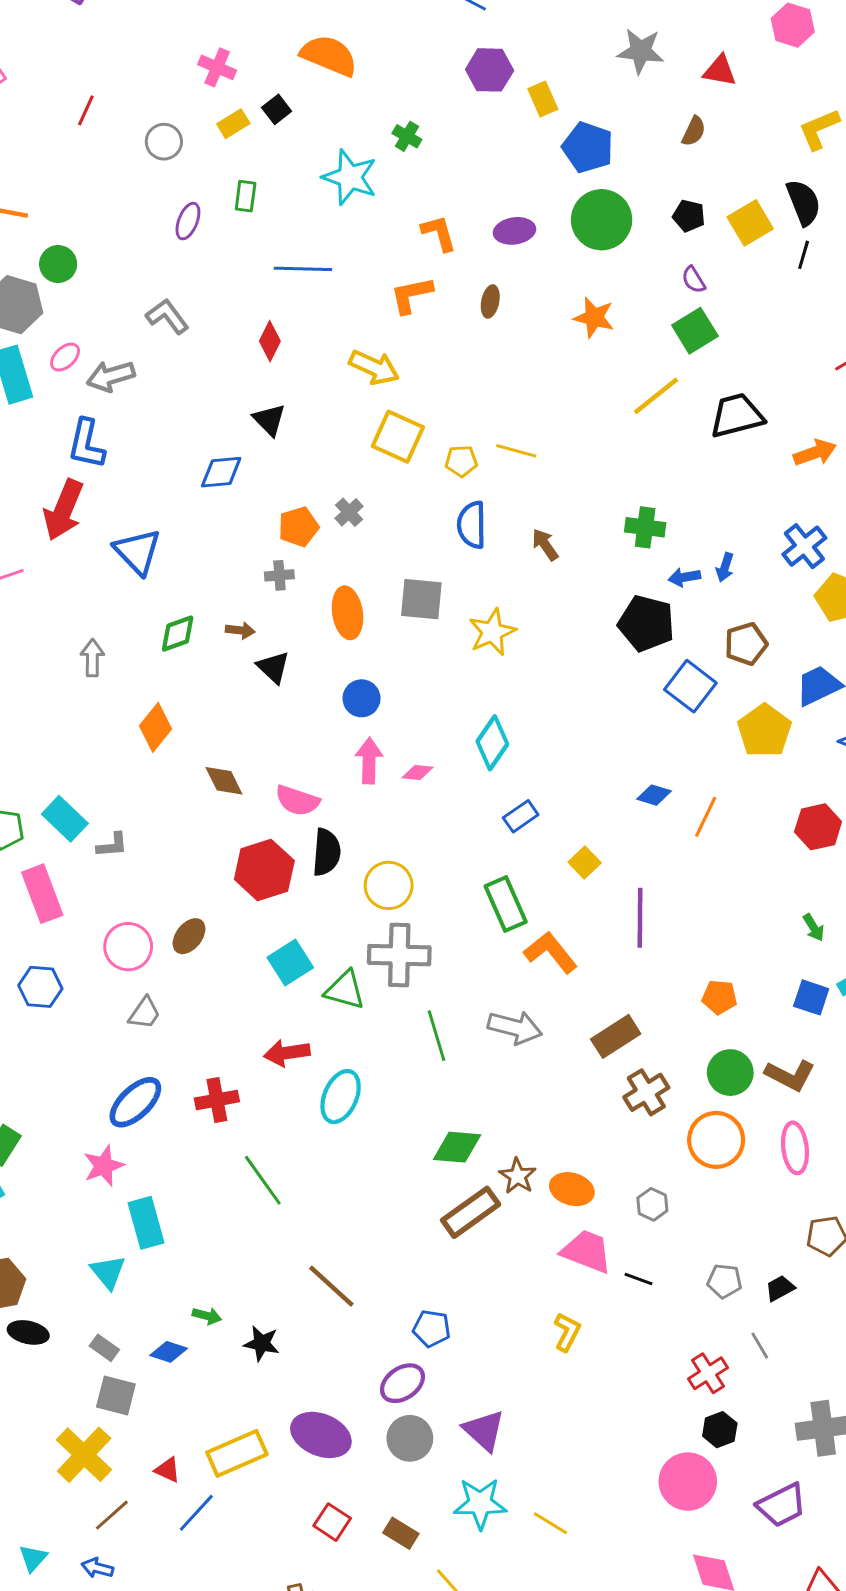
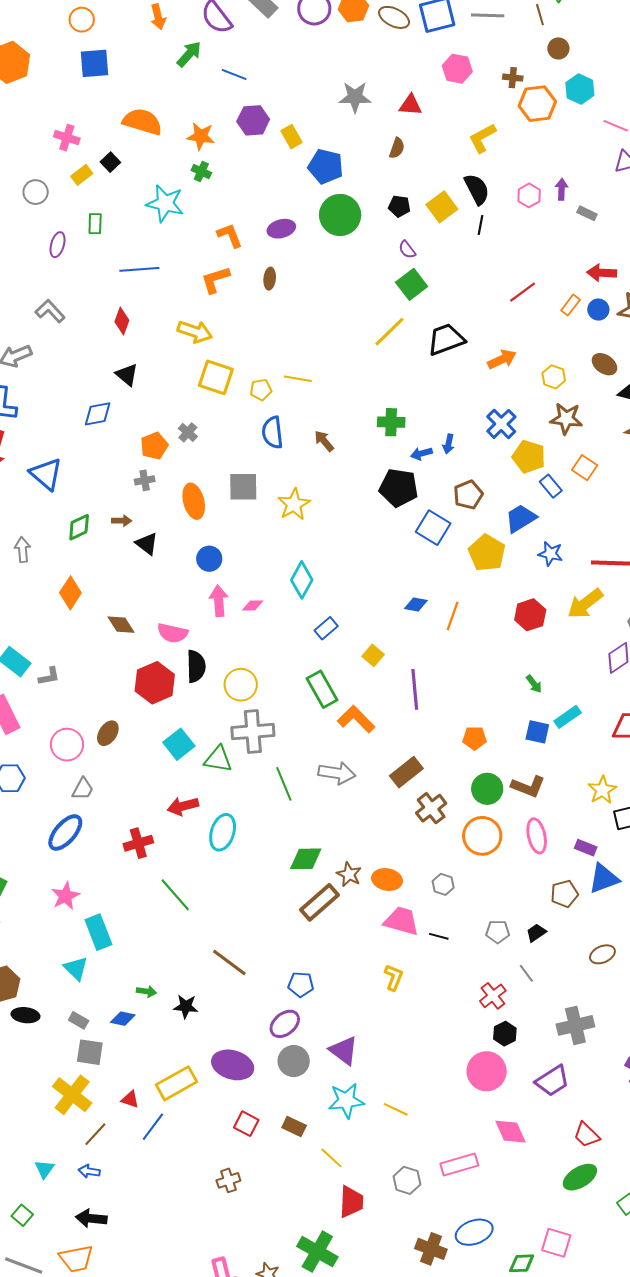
orange star: (594, 318) -> (201, 136), moved
blue ellipse: (135, 1102) -> (65, 833), moved

